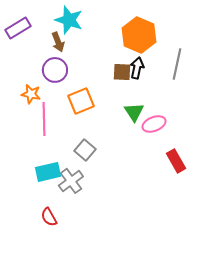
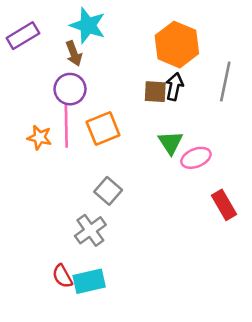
orange star: (31, 94) -> (39, 137), moved
pink line: (44, 119) -> (66, 126), moved
cyan rectangle: (48, 172) -> (89, 281), moved

